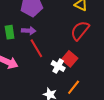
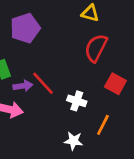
purple arrow: (29, 31) -> (23, 86), moved
red square: (70, 59) -> (115, 84), moved

